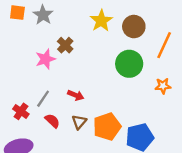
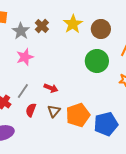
gray star: (43, 15) -> (21, 31), moved
brown cross: (65, 45) -> (42, 26), moved
red semicircle: (52, 121) -> (31, 110), turned -112

